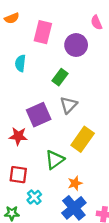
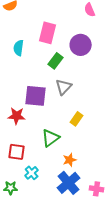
pink rectangle: (43, 32) -> (48, 33), moved
purple circle: (76, 45) -> (81, 45), moved
purple square: (39, 115) -> (36, 96), turned 30
yellow rectangle: (83, 139) -> (77, 119), size x0.6

